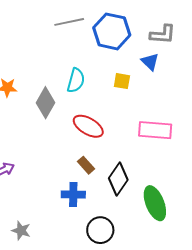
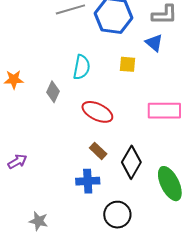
gray diamond: (46, 103) -> (53, 92), size x0.7

